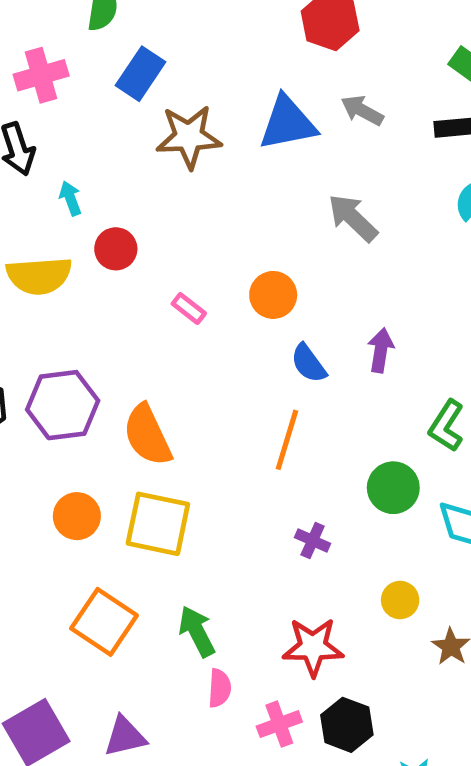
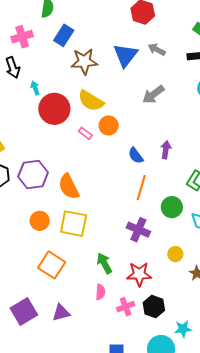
blue triangle: (288, 123) -> (126, 55), turned -40
gray arrow: (353, 218) -> (153, 94), turned -80
red circle: (116, 249) -> (54, 109), size x1.8
yellow semicircle: (39, 276) -> (91, 101), moved, turned 36
orange circle: (273, 295) -> (109, 125), moved
orange line: (287, 440) -> (141, 188), moved
purple cross: (313, 541) -> (138, 230), size x1.6
green arrow: (197, 631) -> (104, 263), moved

